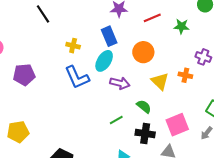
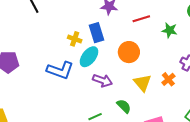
yellow cross: (73, 46) -> (75, 39), moved
orange cross: (185, 75) -> (168, 79), turned 32
blue L-shape: (77, 77) -> (60, 70), turned -52

